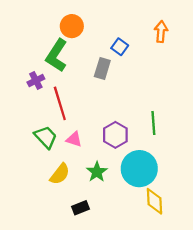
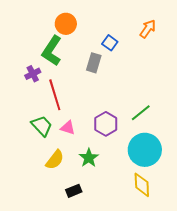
orange arrow: (161, 32) -> (148, 29), turned 30
green line: (153, 123) -> (141, 113), turned 55
cyan circle: (139, 169) -> (145, 150), moved

